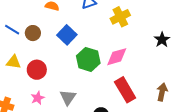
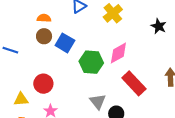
brown circle: (33, 33) -> (44, 36), moved
yellow triangle: (13, 62) -> (21, 99), moved
gray triangle: (68, 97) -> (98, 102), moved

